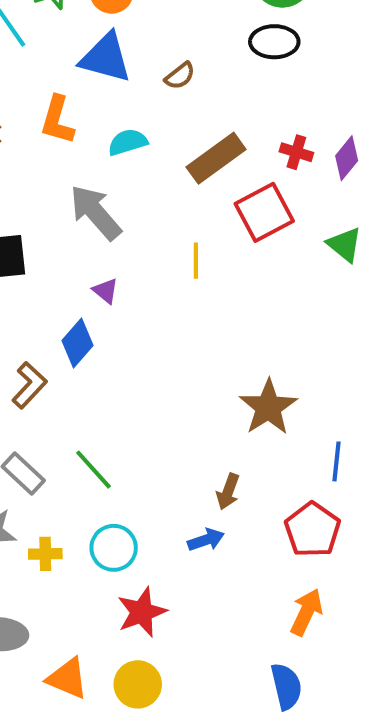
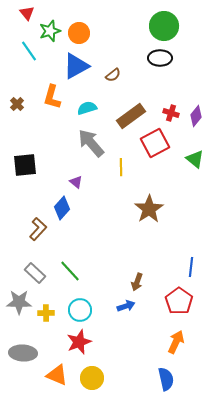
blue triangle: (106, 58) -> (76, 66), turned -44
gray arrow: (96, 212) -> (91, 143), moved
brown star: (268, 407) -> (149, 209), moved
red star: (142, 612) -> (79, 342), moved

